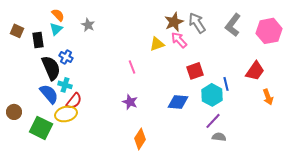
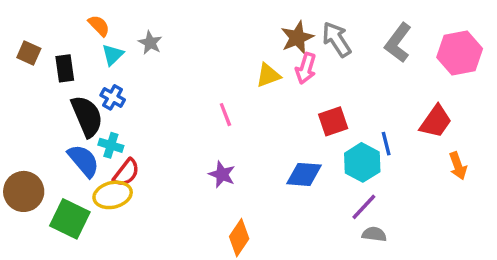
cyan triangle: (56, 29) -> (113, 55), moved
pink arrow: (179, 40) -> (306, 68), turned -120
brown circle: (14, 112) -> (24, 191), size x1.5

